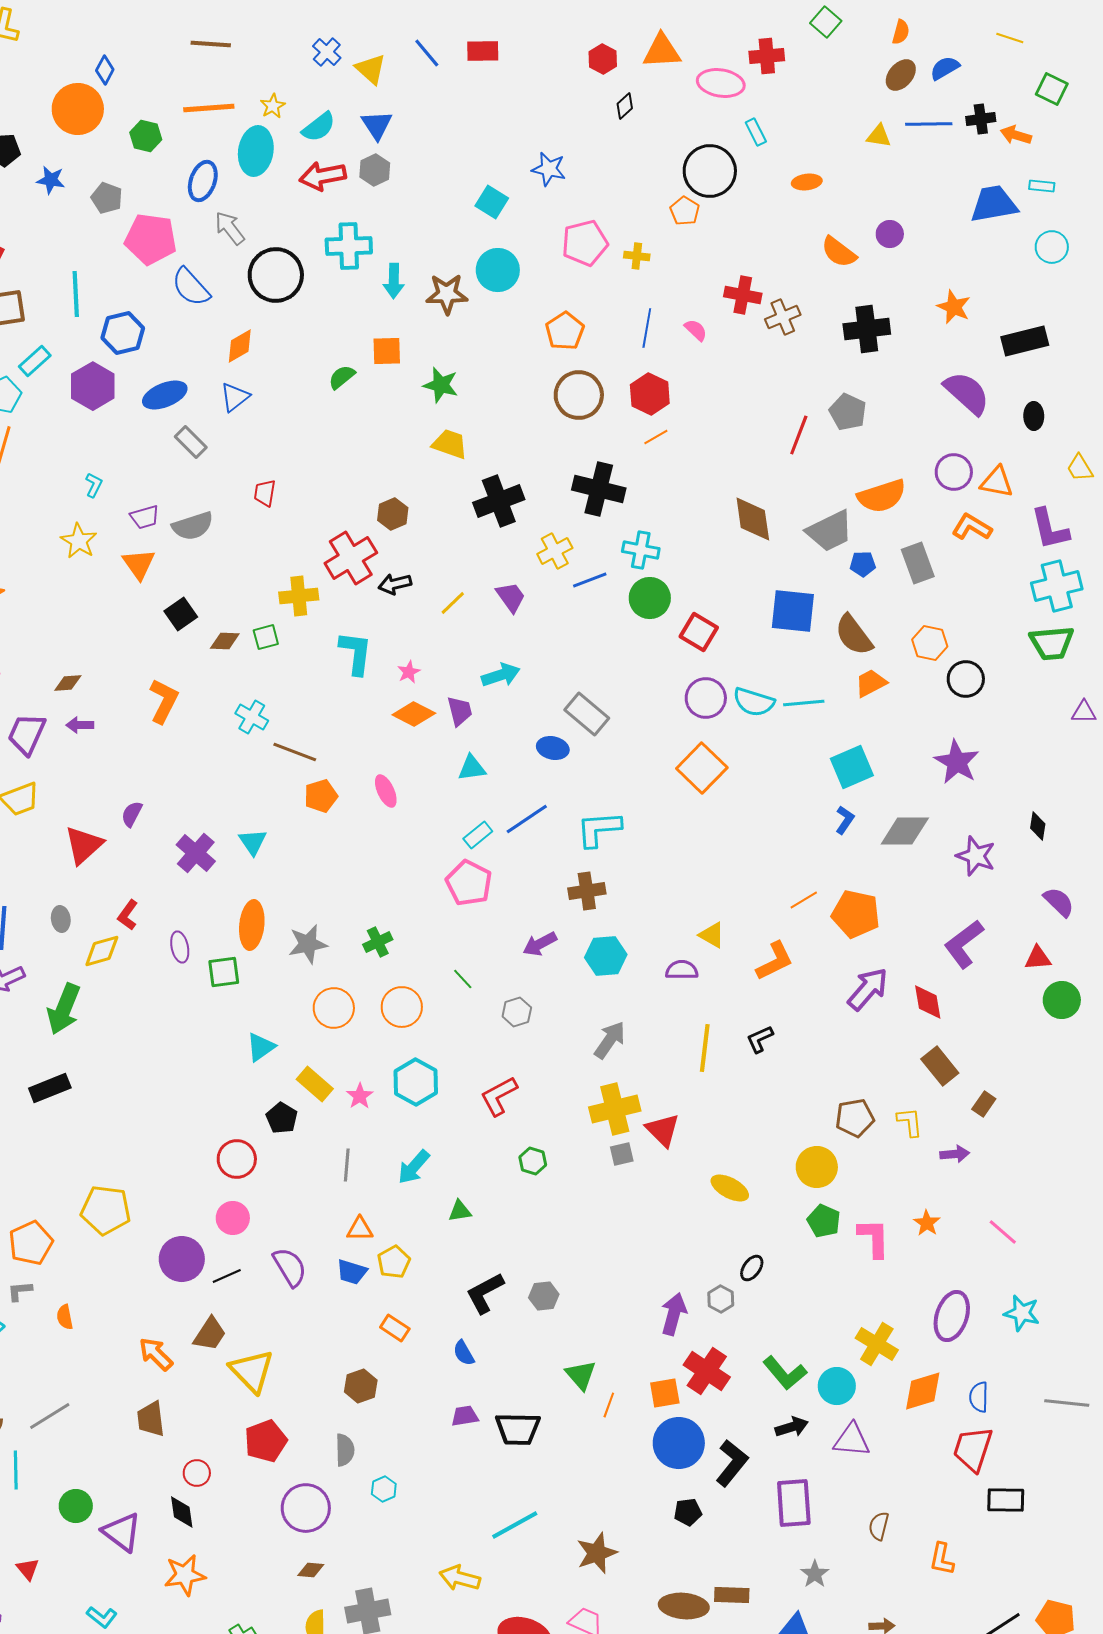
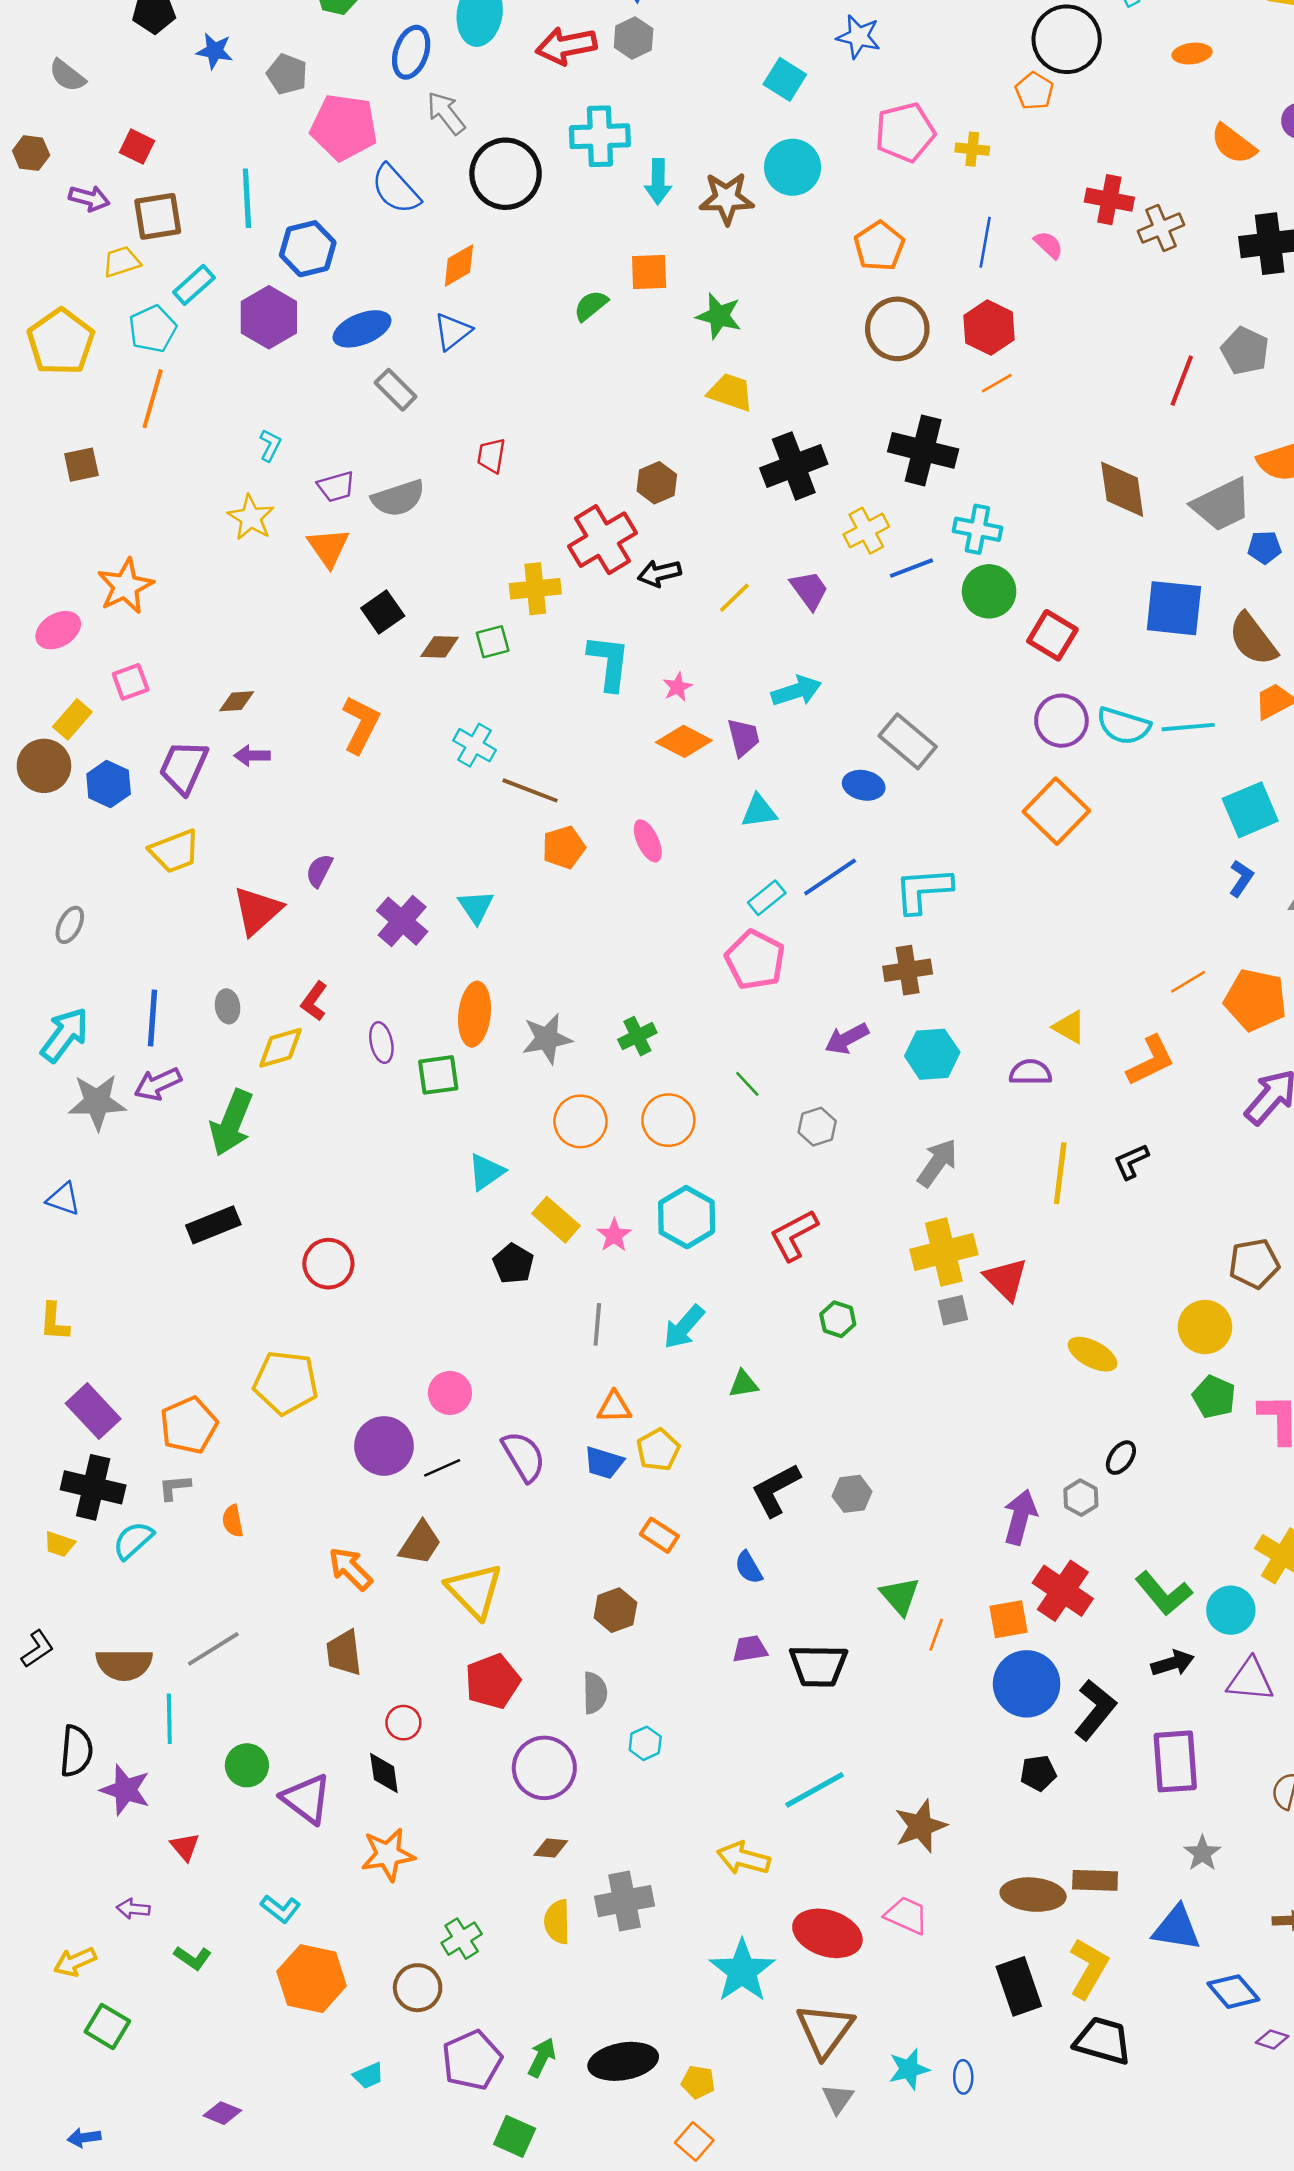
red circle: (237, 1159) -> (328, 1264), moved

